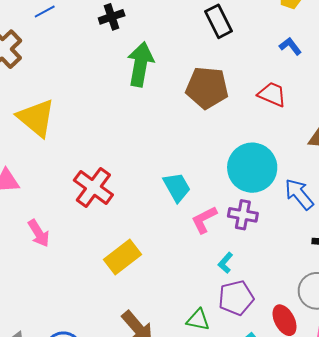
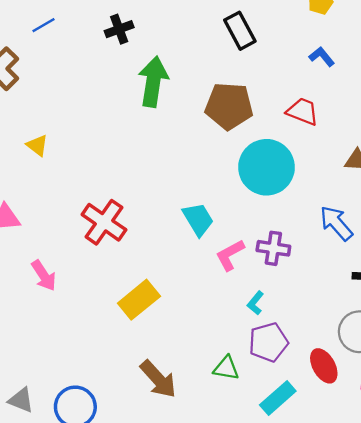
yellow triangle: (36, 118) -> (37, 145), size x0.5
cyan circle: (252, 168) -> (266, 167), moved

